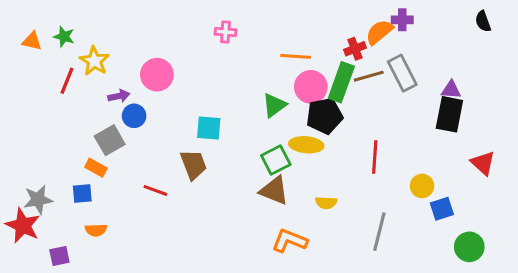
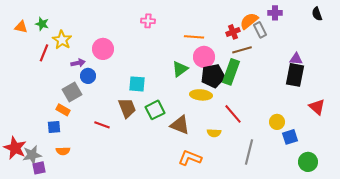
purple cross: (402, 20) -> (275, 13), moved
gray rectangle: (402, 73) -> (260, 30), moved, size x0.7
green rectangle: (341, 82) -> (231, 72), moved
red line: (375, 157) -> (233, 114), moved, turned -45
green square: (276, 160) -> (155, 110), moved
gray star: (38, 200) -> (32, 155), moved

